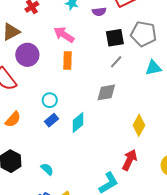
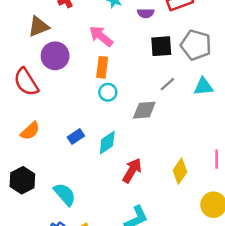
gray line: (116, 62) -> (167, 84), moved
cyan circle: (50, 100) -> (108, 92), moved
yellow diamond: (139, 125) -> (180, 171), moved
red arrow: (130, 160) -> (132, 170), moved
cyan semicircle: (47, 169) -> (65, 194), size x1.5

